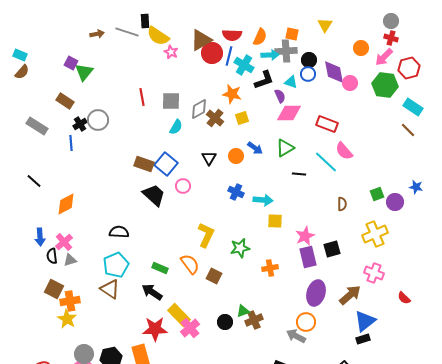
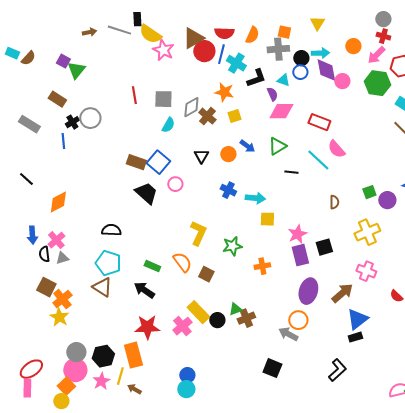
pink star: (171, 52) -> (163, 50), size x1.5
cyan arrow: (270, 55) -> (320, 53), moved
brown semicircle: (22, 72) -> (28, 58), moved
cyan pentagon: (116, 265) -> (108, 263), turned -30
orange cross: (70, 301) -> (62, 299), turned -30
yellow rectangle: (179, 315) -> (198, 312), moved

